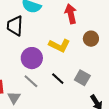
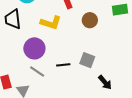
yellow L-shape: (59, 45) -> (51, 23), moved
black line: (58, 79) -> (63, 65), turned -40

